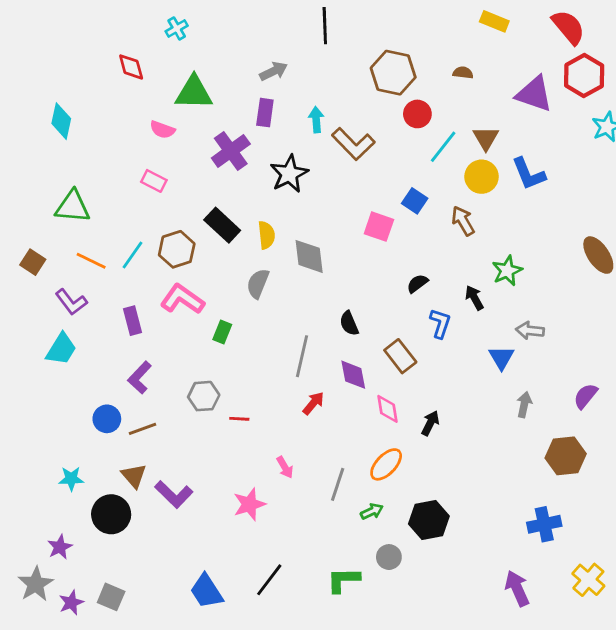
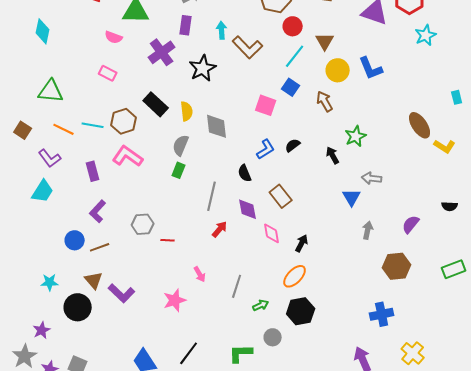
brown triangle: (486, 138) -> (325, 41), moved
cyan line: (443, 147) -> (295, 56), moved
cyan line: (132, 255) -> (93, 125), turned 65
blue L-shape: (440, 323) -> (266, 149), moved, turned 40
green rectangle: (222, 332) -> (179, 170), moved
orange ellipse: (386, 464) -> (295, 276), moved

